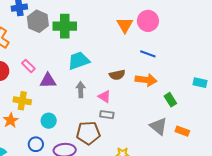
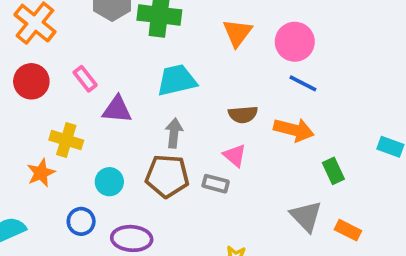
pink circle: (148, 21) -> (295, 42), moved
orange triangle: (125, 25) -> (237, 33), moved
pink triangle: (104, 96) -> (235, 155), moved
brown pentagon: (88, 133) -> (167, 176), moved

